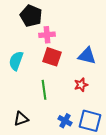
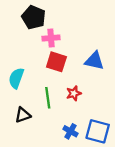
cyan semicircle: (16, 61) -> (16, 78), moved
red star: (81, 85) -> (74, 93), moved
black triangle: (21, 119) -> (23, 115), moved

